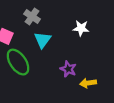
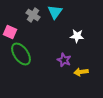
white star: (81, 28) -> (77, 36), moved
cyan triangle: (43, 40) -> (55, 12), moved

